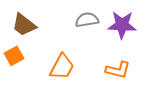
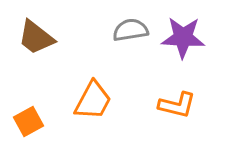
orange square: (14, 56) -> (28, 122), moved

